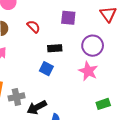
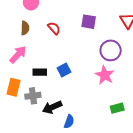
black rectangle: (55, 48) -> (40, 72), moved
blue square: (46, 69) -> (64, 70), turned 32

